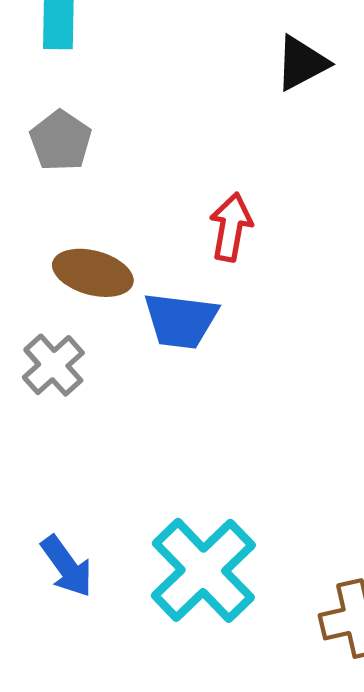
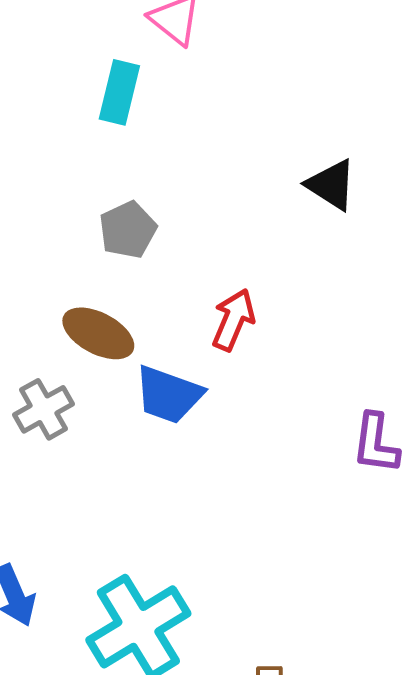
black triangle: (302, 63) -> (331, 185), turned 48
gray pentagon: (61, 141) -> (128, 230), moved

